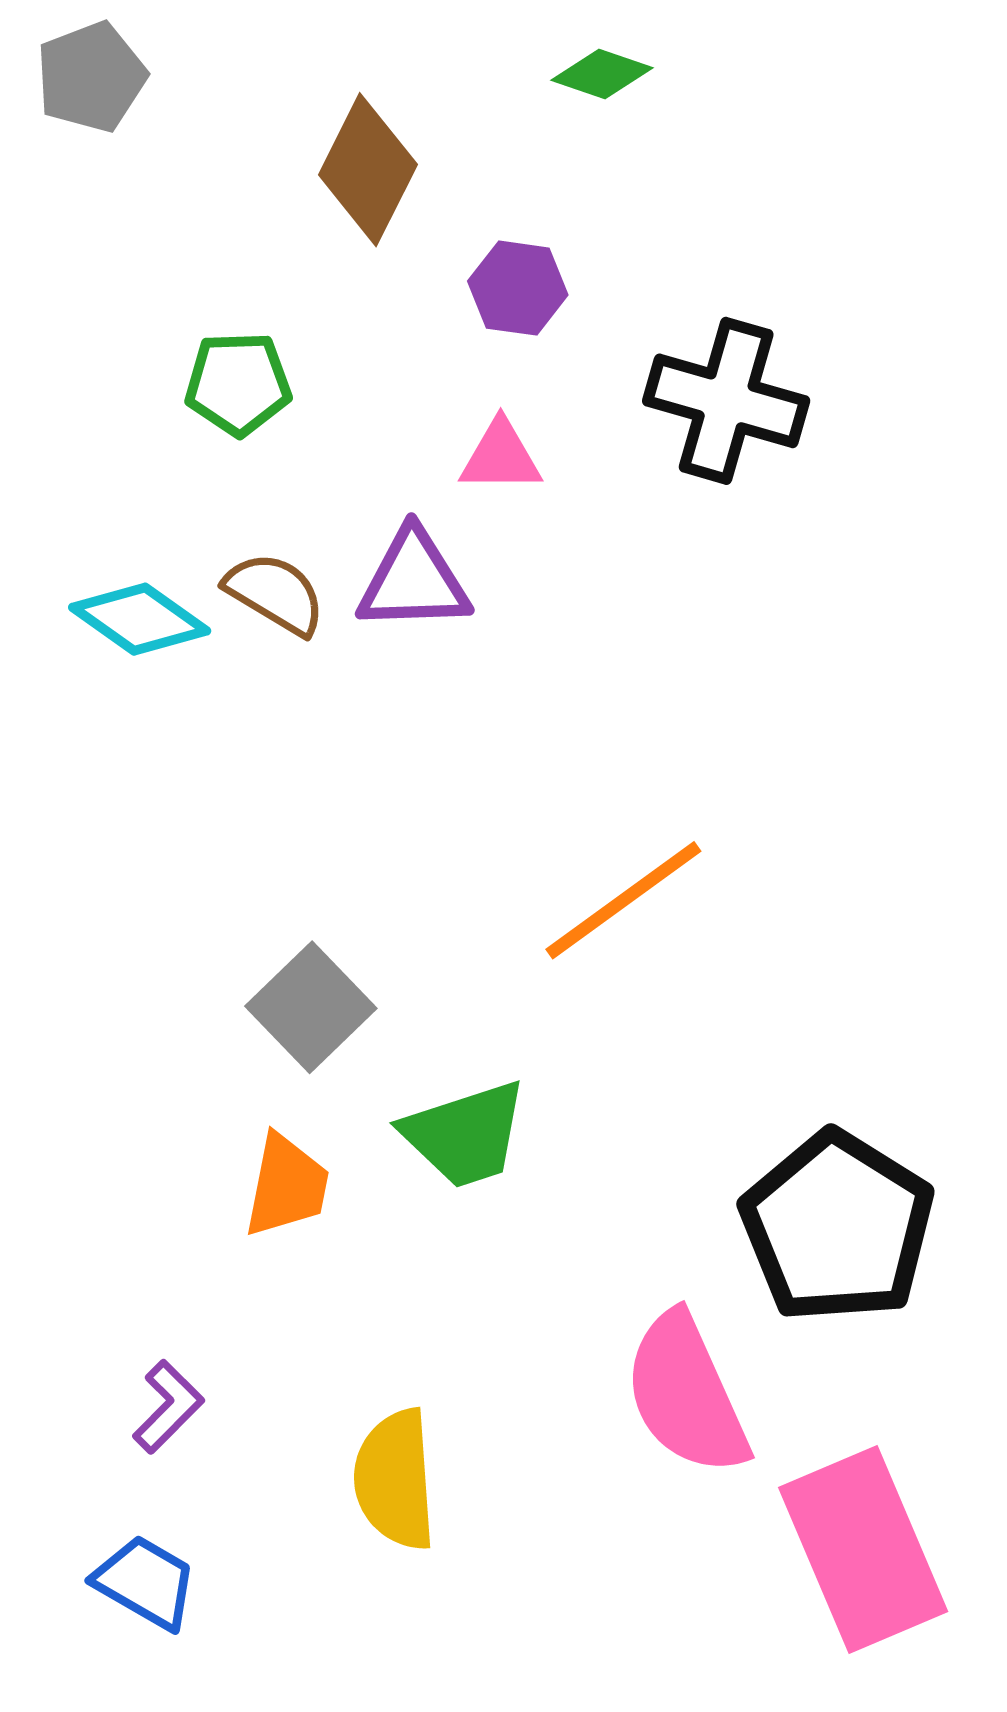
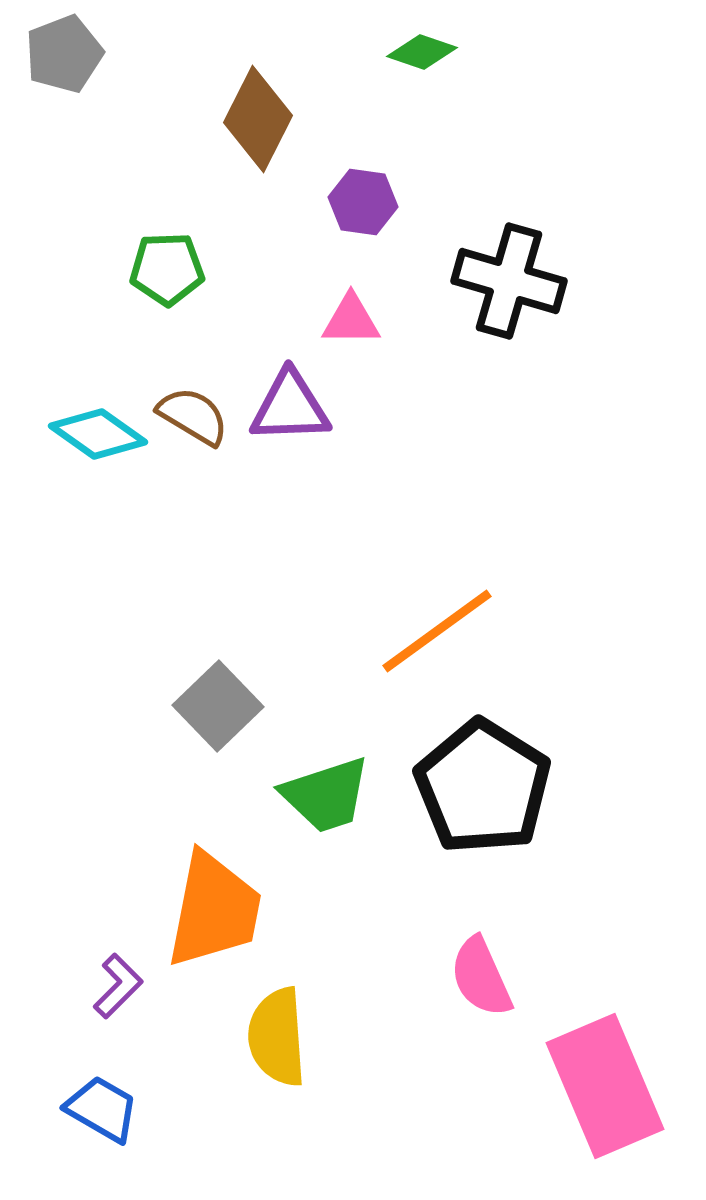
orange trapezoid: (287, 1186) -> (214, 910), moved, size x1.6
black pentagon: (837, 1227) -> (483, 787), moved
pink semicircle: (686, 1394) -> (481, 977), size x0.7

